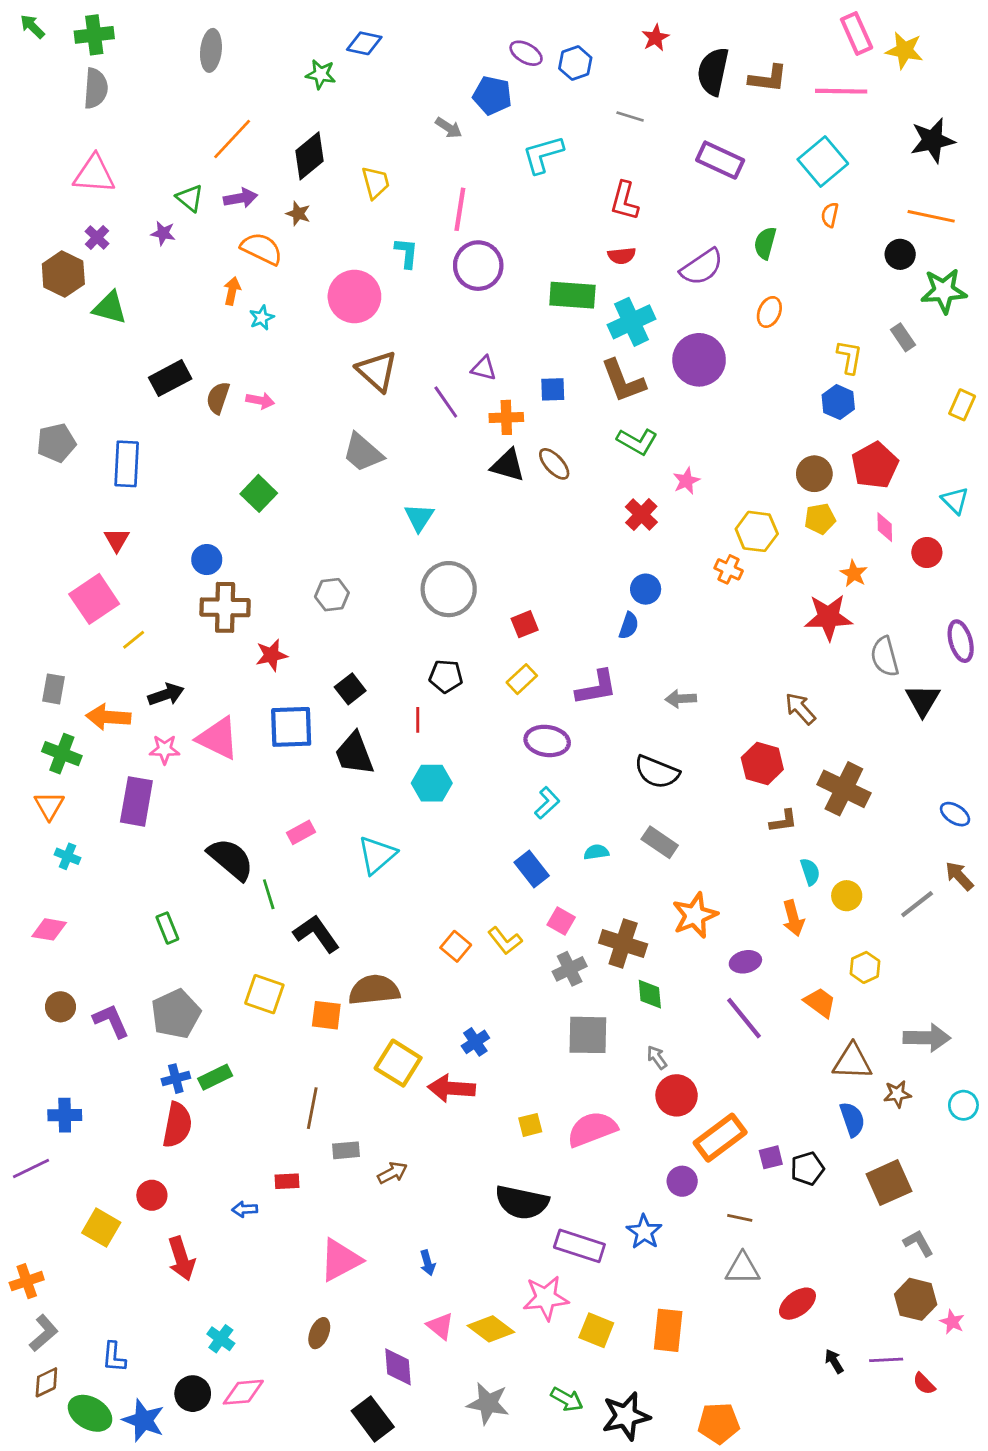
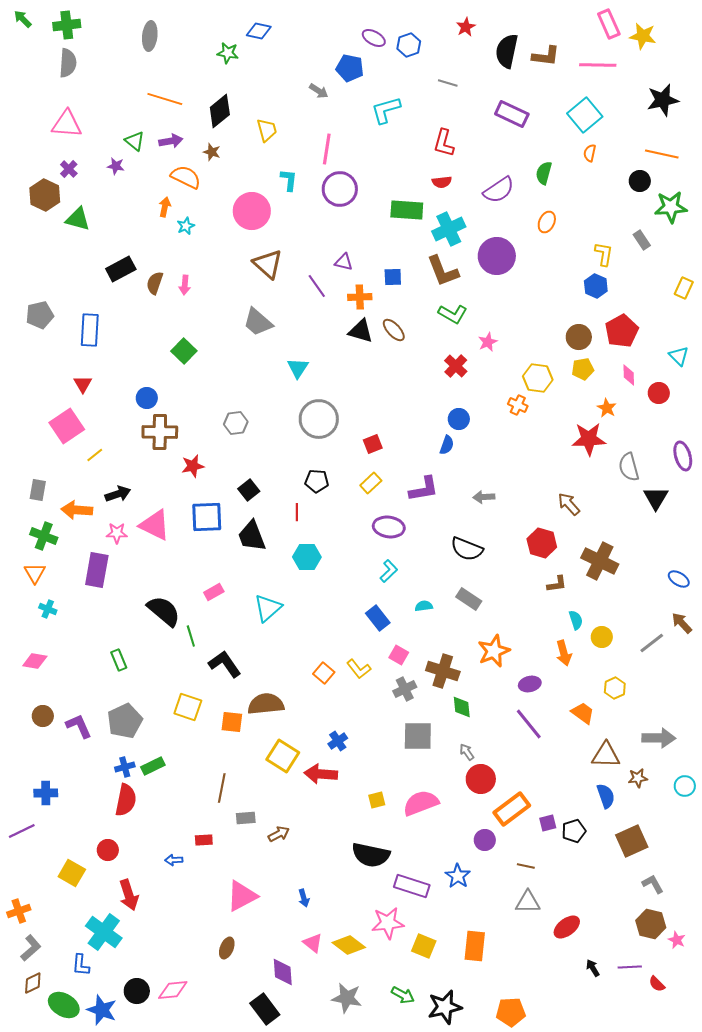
orange line: (232, 139) -> (165, 99), turned 64
pink arrow: (260, 401) -> (185, 285), turned 84
cyan cross: (221, 1339) -> (104, 932), moved, size x1.8

